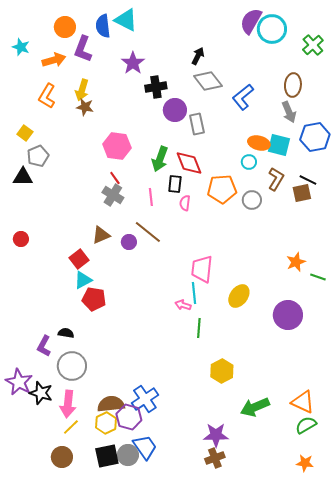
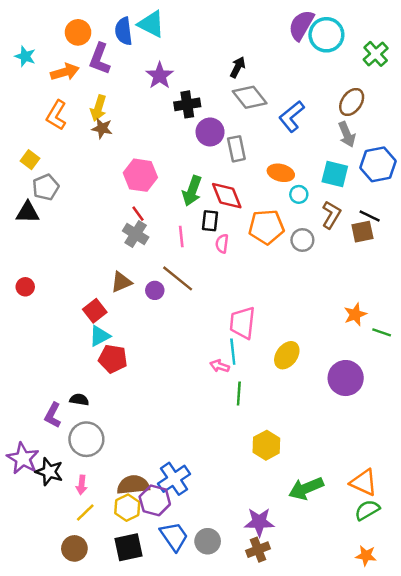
brown ellipse: (293, 85) -> (352, 102), turned 30
orange ellipse: (259, 143) -> (281, 173), moved
pink arrow: (68, 404) -> (82, 485), size x0.6
gray circle: (128, 455) -> (208, 541), moved

